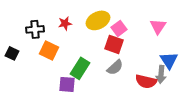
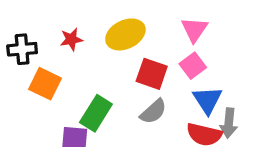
pink triangle: (158, 26) -> (194, 30), moved
pink square: (119, 28) -> (193, 66), moved
blue triangle: (169, 60) -> (207, 100), moved

